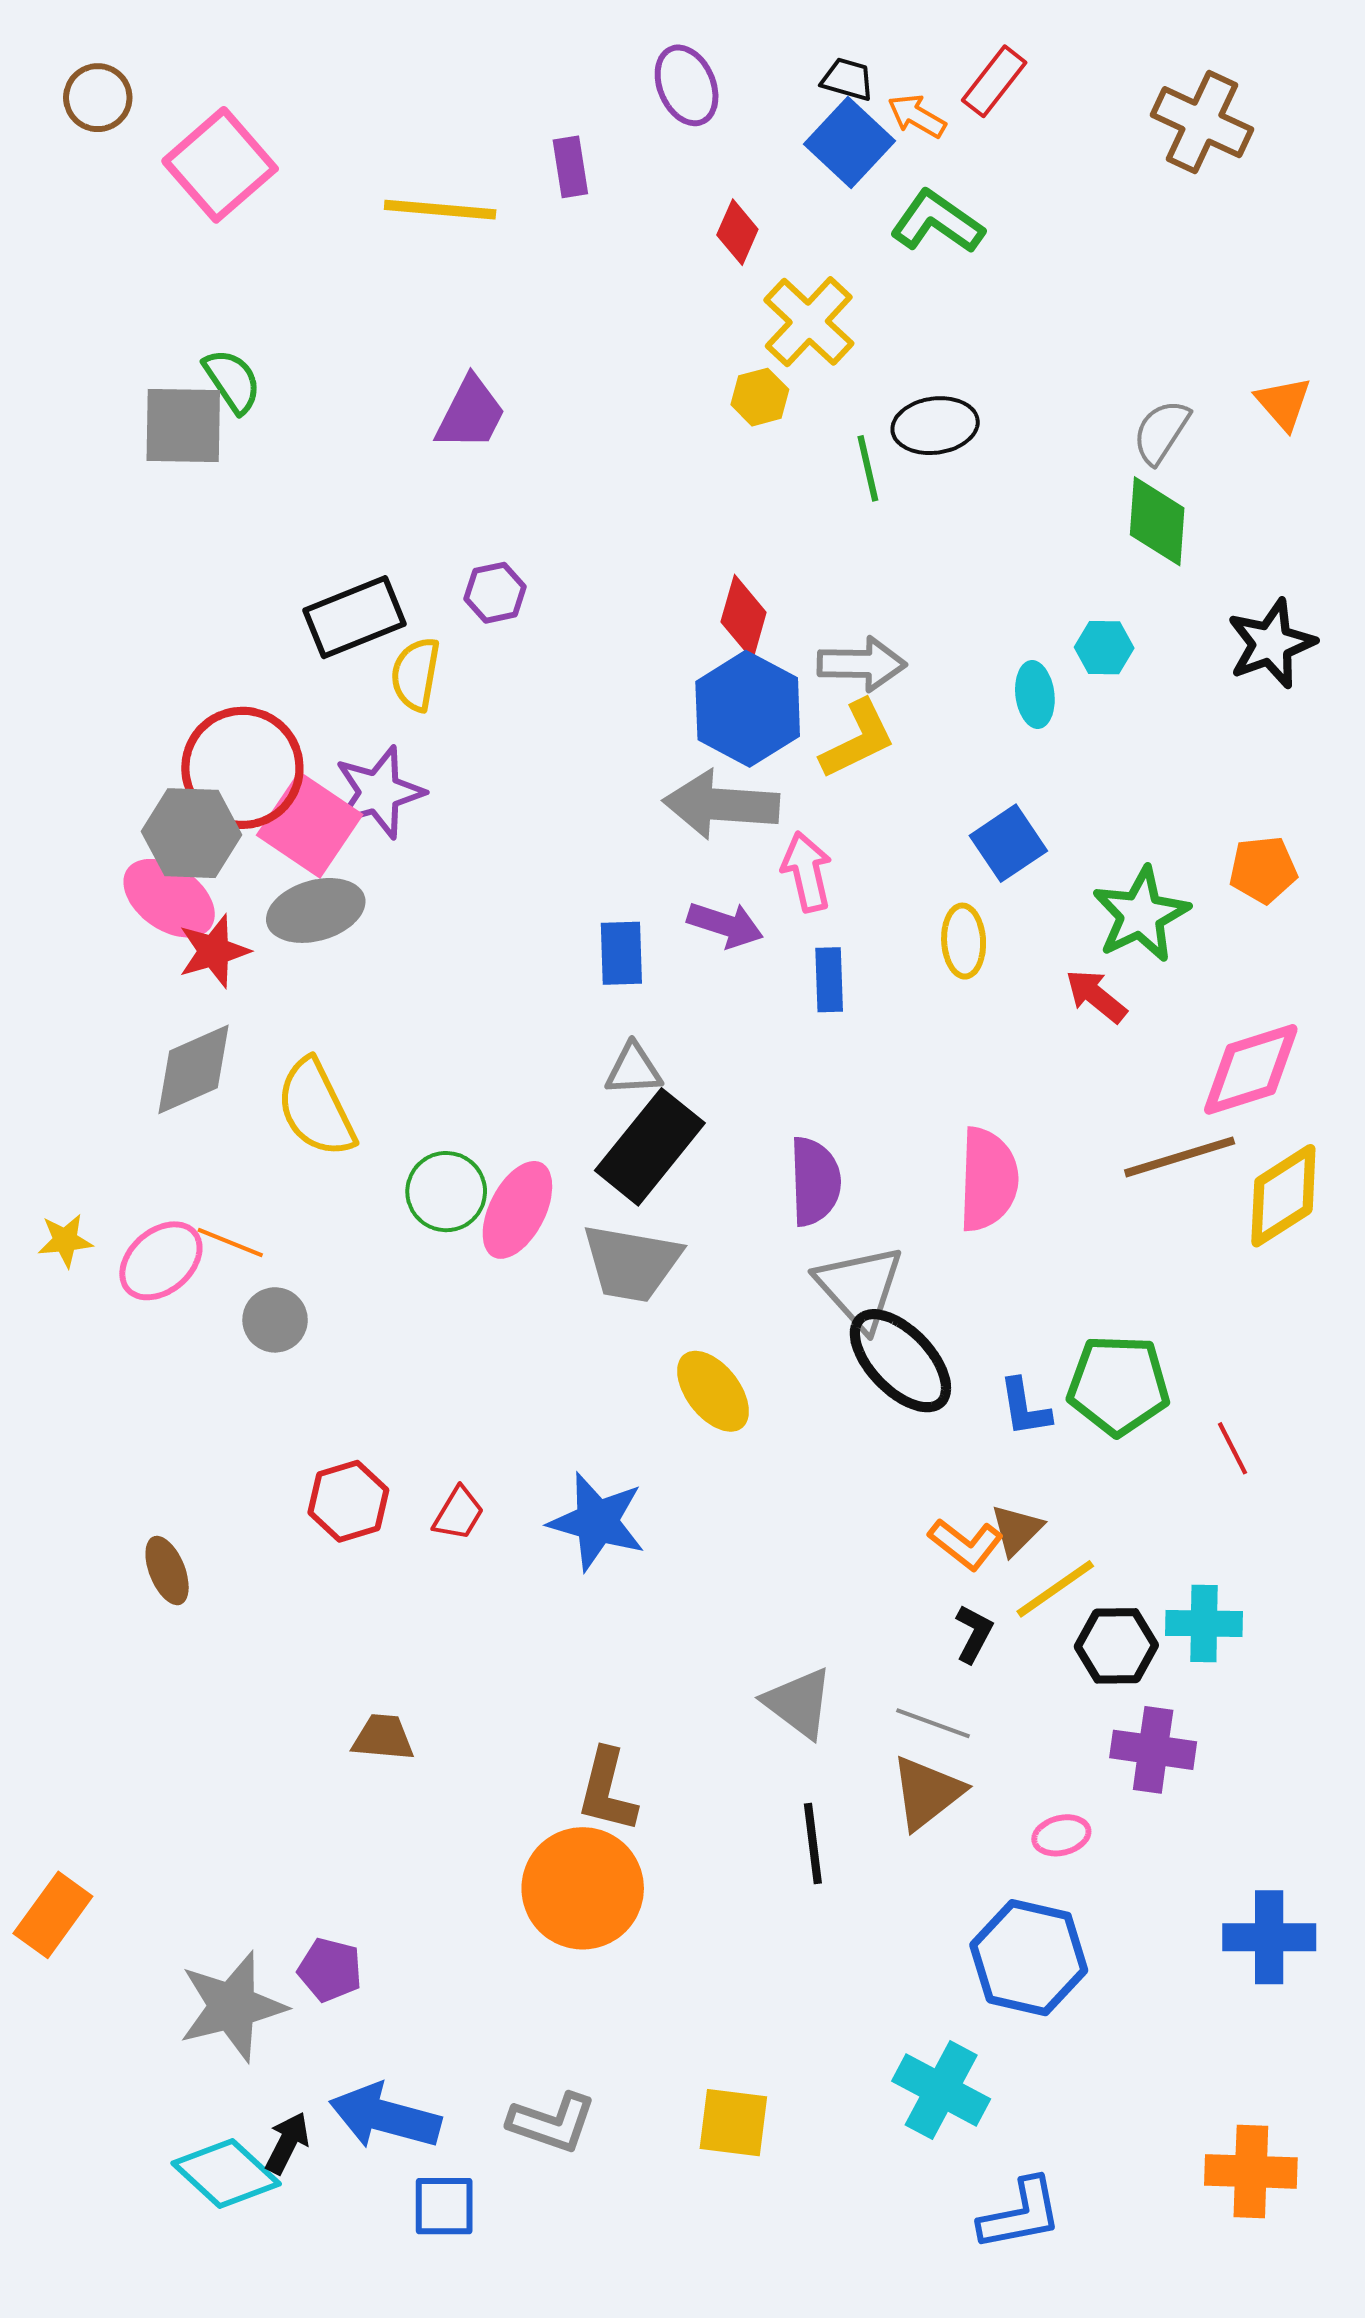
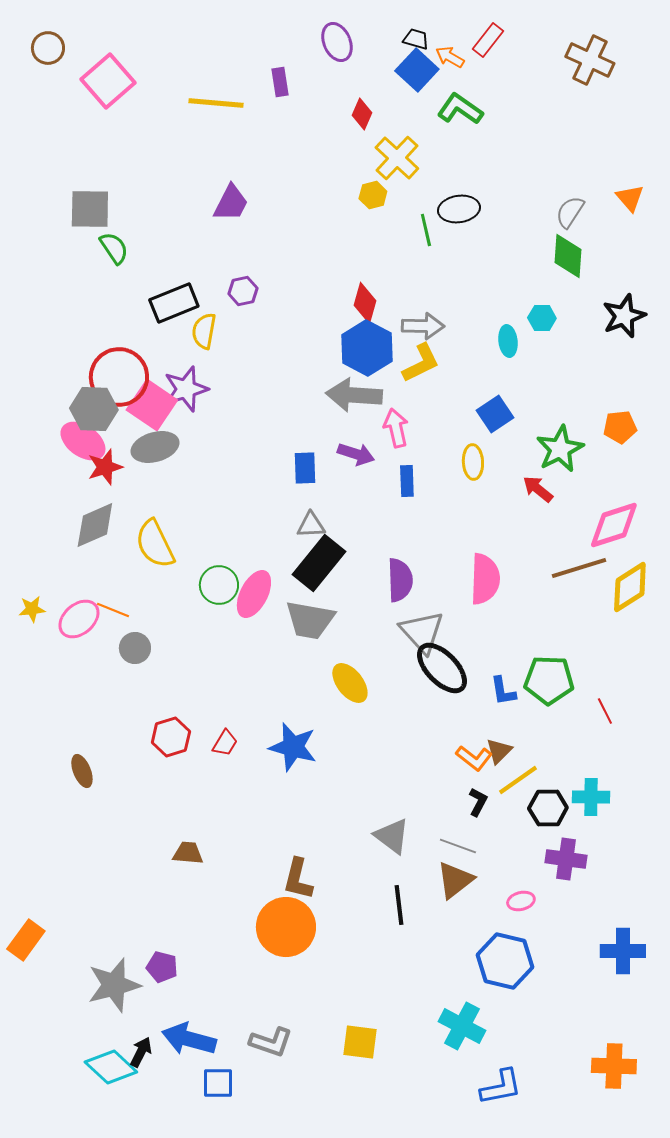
green semicircle: (232, 381) -> (114, 248), moved

